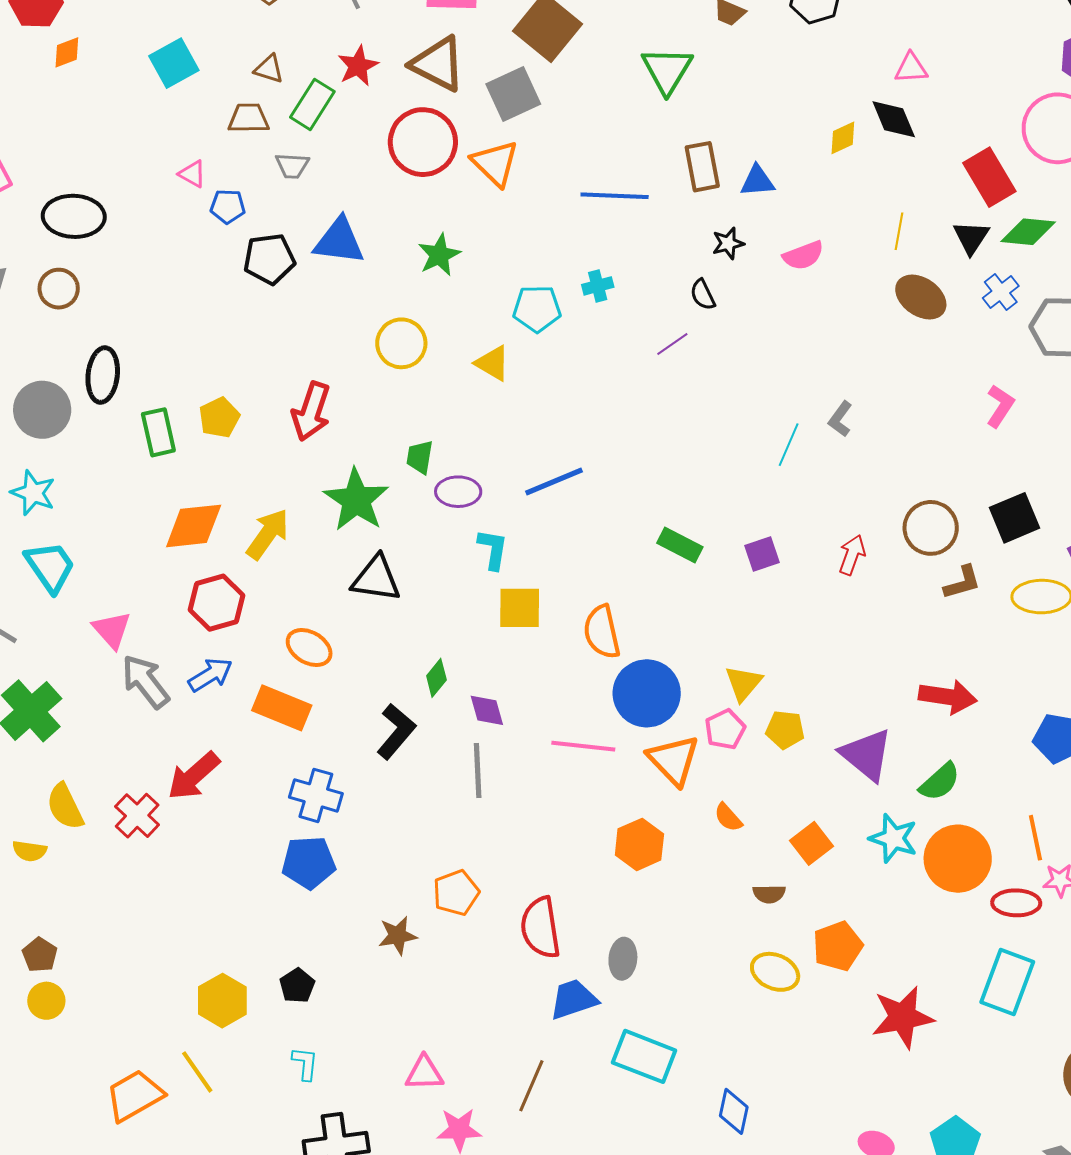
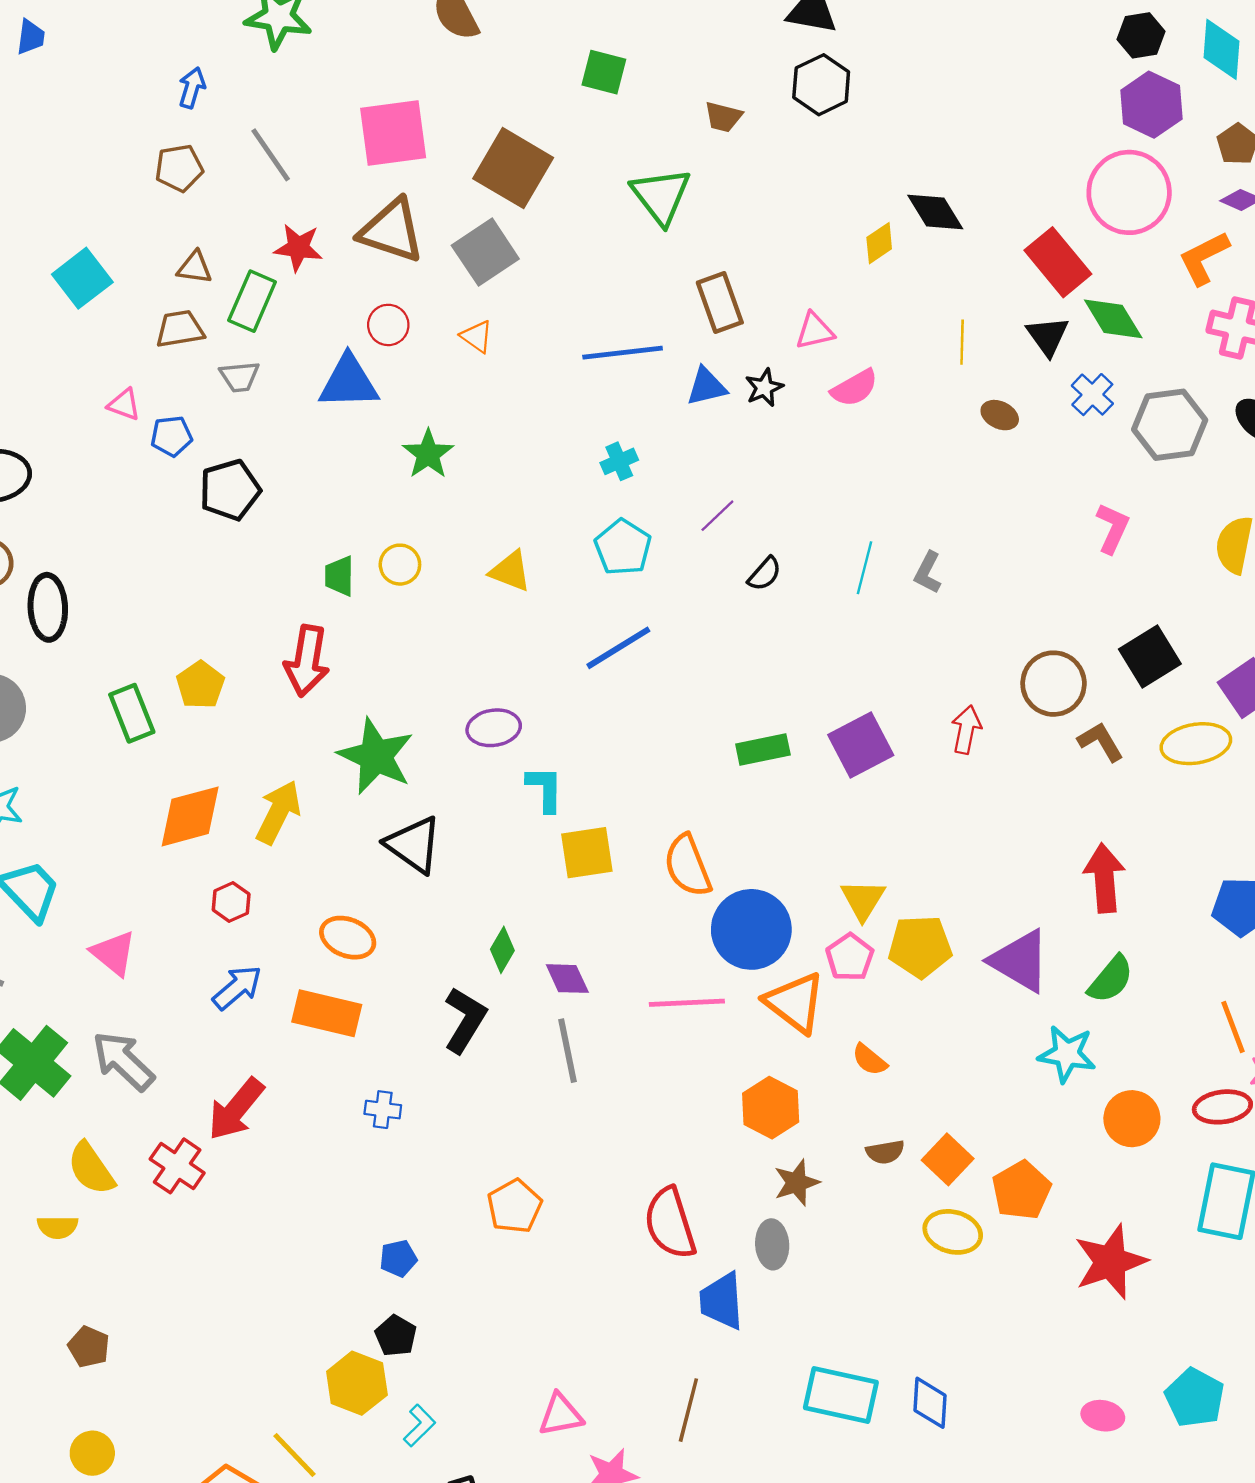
red star: (358, 66) -> (298, 248), turned -30
pink triangle: (911, 68) -> (815, 331), moved
red circle: (423, 142) -> (388, 325), size x0.5
orange triangle: (495, 163) -> (477, 336), size x0.6
blue triangle: (757, 181) -> (706, 387), moved
green diamond: (1028, 232) -> (1113, 319), turned 62
blue triangle: (339, 241) -> (349, 382), moved
black semicircle: (703, 295) -> (765, 574), moved, turned -104
brown ellipse: (921, 297) -> (1000, 415), size x0.6
cyan pentagon: (537, 309) -> (623, 547), moved, turned -30
yellow circle: (401, 343) -> (400, 565), size x0.7
black ellipse: (103, 375) -> (48, 607), moved
cyan line: (789, 445) -> (864, 568), moved
green trapezoid: (420, 457) -> (339, 576), moved
blue line: (554, 481) -> (618, 648), moved
green rectangle: (680, 545) -> (763, 750), turned -30
purple square: (762, 554) -> (861, 745), size x1.5
black triangle: (376, 579) -> (414, 845), turned 36
brown L-shape: (962, 583) -> (1101, 742), turned -96
red hexagon: (217, 603) -> (231, 902), size x0.6
gray arrow: (145, 682) -> (123, 1061), moved
red arrow: (948, 697) -> (1104, 878), turned -94
yellow pentagon: (785, 730) -> (920, 947), size x1.4
blue cross: (316, 795) -> (383, 1110), size x0.6
orange square: (811, 843) -> (948, 1159), moved
orange circle: (958, 859) -> (1132, 1119), moved, size x0.7
blue pentagon: (309, 863) -> (398, 1258), moved, size x0.6
orange pentagon: (456, 893) -> (514, 1206), moved
brown semicircle: (769, 894) -> (885, 1152), moved
brown star: (398, 935) -> (797, 1183), moved
blue trapezoid: (573, 999) -> (722, 1301), turned -66
yellow circle: (46, 1001) -> (92, 1453), moved
yellow hexagon: (222, 1001) -> (357, 1383), moved
cyan rectangle: (644, 1056) -> (841, 1395), moved
cyan L-shape: (305, 1064) -> (419, 1425), turned 48

